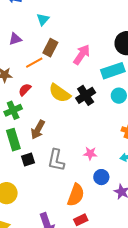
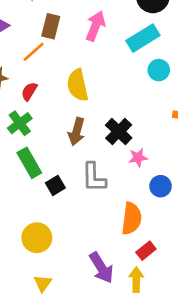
yellow semicircle: (60, 93) -> (78, 85), turned 55
black cross: (86, 95) -> (119, 132), moved
brown arrow: (38, 130) -> (77, 132), moved

